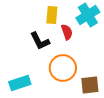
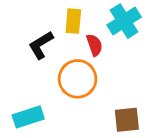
black L-shape: (40, 41) -> (41, 45), moved, turned 85
orange circle: (63, 68) -> (78, 79), moved

